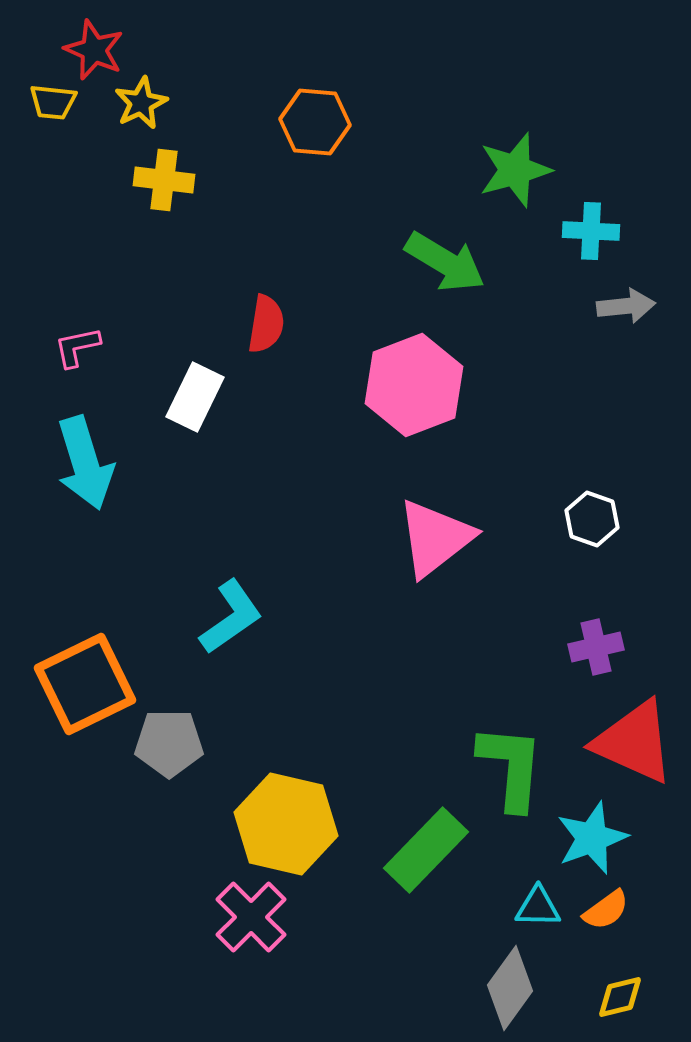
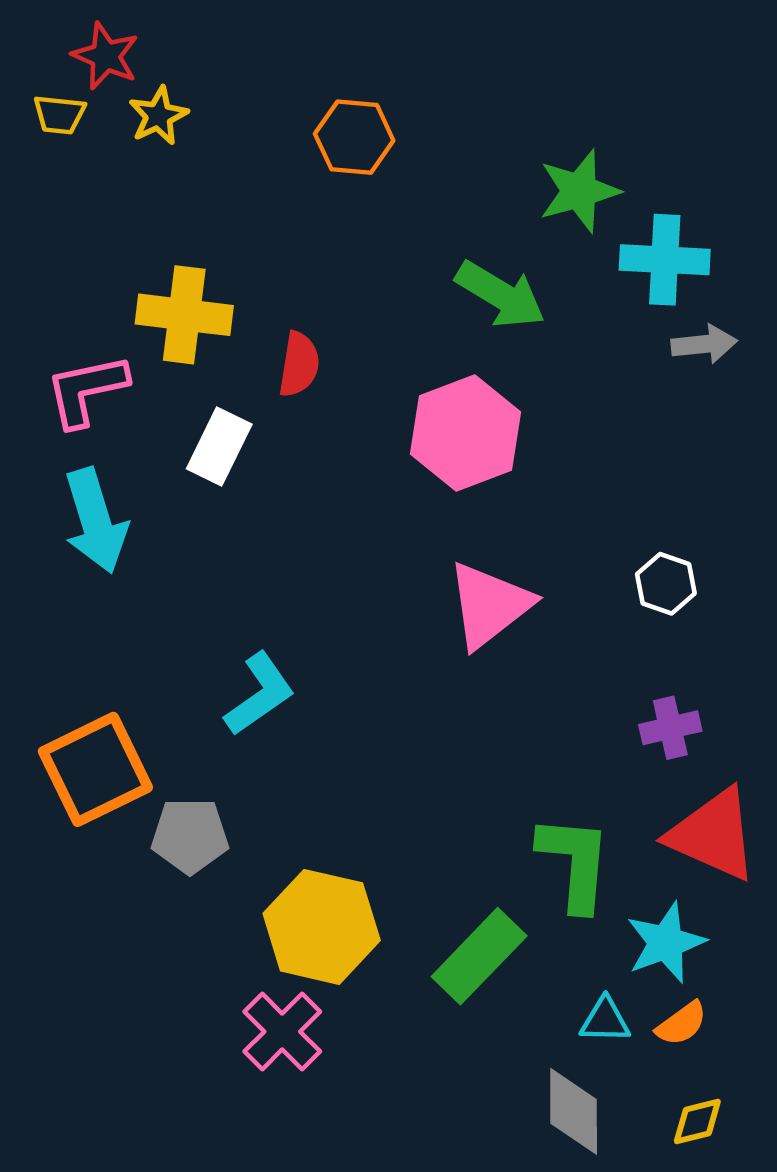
yellow cross: (164, 180) -> (184, 315), moved, size x1.4
cyan cross: (591, 231) -> (665, 260), size x1.4
pink L-shape: (77, 347) -> (86, 390), size x1.6
gray diamond: (510, 988) -> (574, 1111), turned -36

